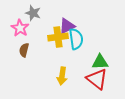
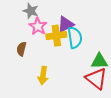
pink star: (20, 28) -> (38, 26), moved
yellow arrow: (62, 76) -> (43, 76), moved

